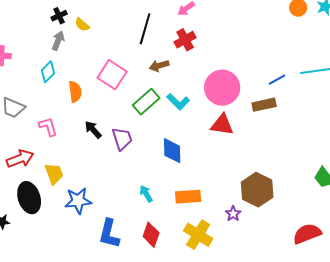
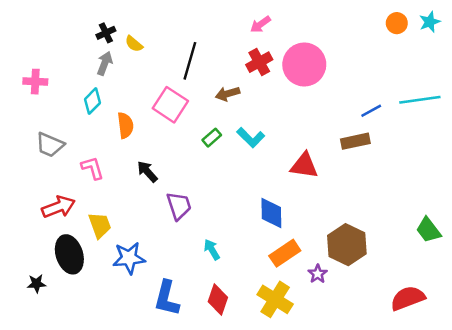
black line: (145, 29) -> (190, 61), moved
pink circle: (222, 88) -> (304, 65), moved
green rectangle: (146, 102) -> (212, 138), size x0.6
purple trapezoid: (122, 139) -> (179, 206), moved
blue diamond: (172, 151) -> (271, 213), moved
orange rectangle: (188, 197) -> (285, 253), moved, turned -30

